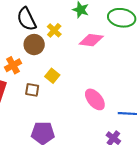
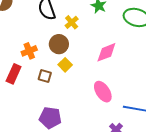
pink diamond: (91, 40) -> (106, 52), moved, turned -35
brown circle: (34, 45) -> (59, 44), moved

